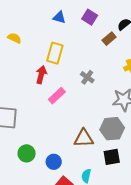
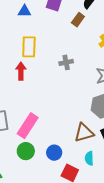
gray cross: (87, 77) -> (66, 62), turned -32
pink rectangle: (57, 96) -> (28, 126), moved, size x1.4
brown triangle: (84, 138) -> (84, 133), moved

